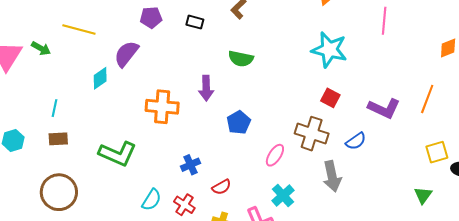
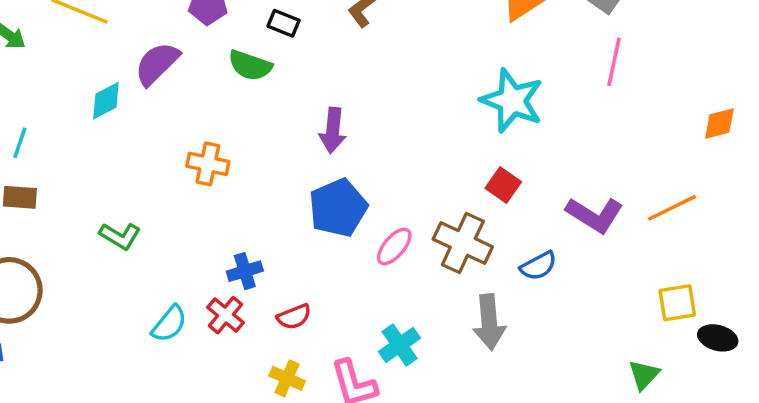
green semicircle: (241, 59) -> (250, 65), moved
purple arrow: (206, 88) -> (333, 130), moved
orange line: (427, 99) -> (672, 208), turned 36
orange cross: (162, 107) -> (208, 164), size x0.7
blue pentagon: (239, 122) -> (338, 208), size x1.4
green L-shape: (118, 154) -> (120, 236), size x0.6
pink ellipse: (275, 155) -> (394, 246), moved
red cross: (184, 205) -> (225, 315), moved

